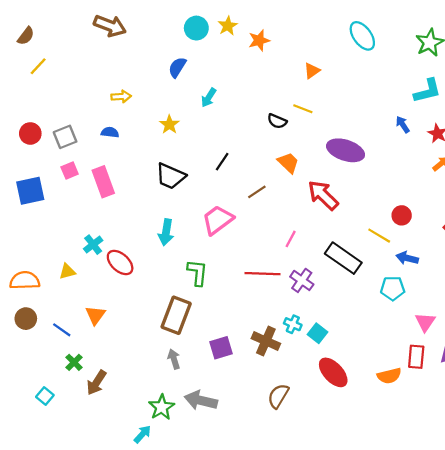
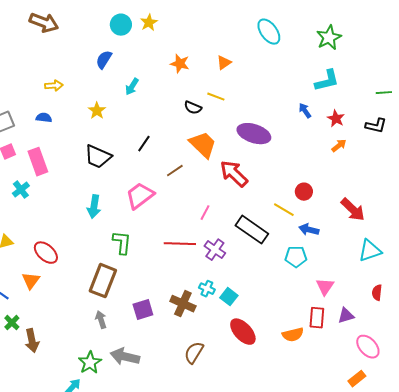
orange star: (259, 40) -> (180, 64), moved, turned 30
orange trapezoid: (288, 163) -> (203, 145), size x1.4
cyan cross: (93, 245) -> (21, 190), moved
red ellipse: (120, 263) -> (46, 253), moved
brown arrow: (96, 383) -> (32, 341), turned -45

